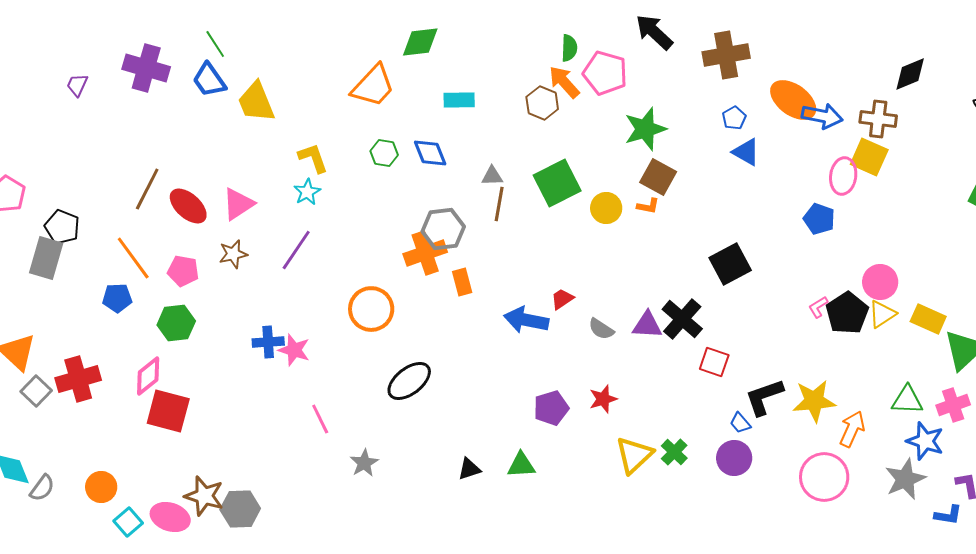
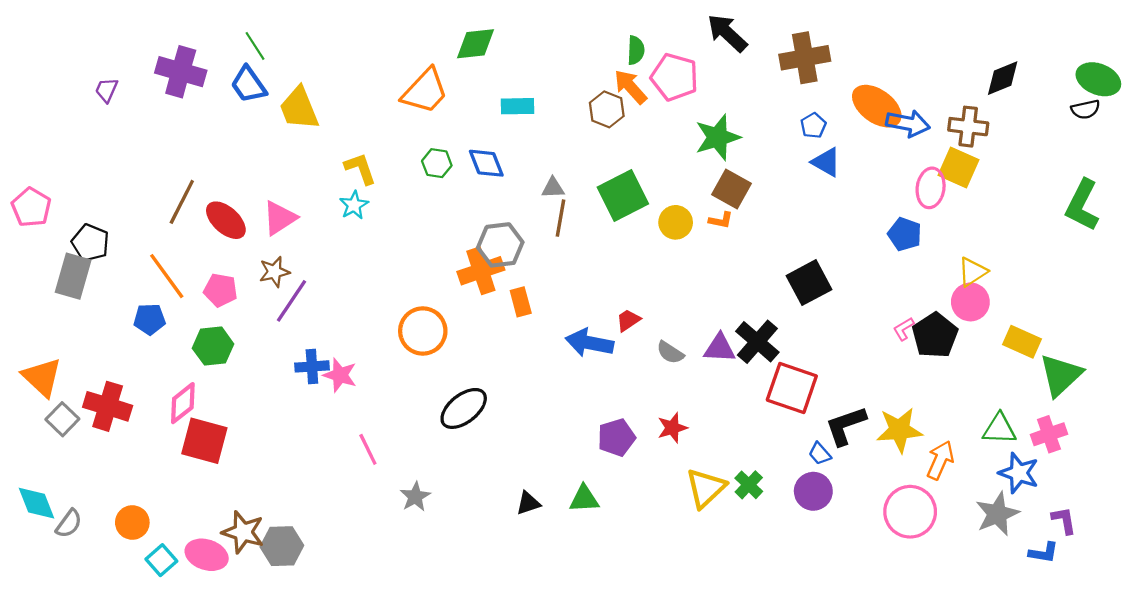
purple line: (296, 250) -> (292, 301), moved
yellow triangle: (882, 314) -> (973, 272), moved
red square: (714, 362) -> (792, 388), size x1.6
red cross: (78, 379) -> (108, 406), turned 33

